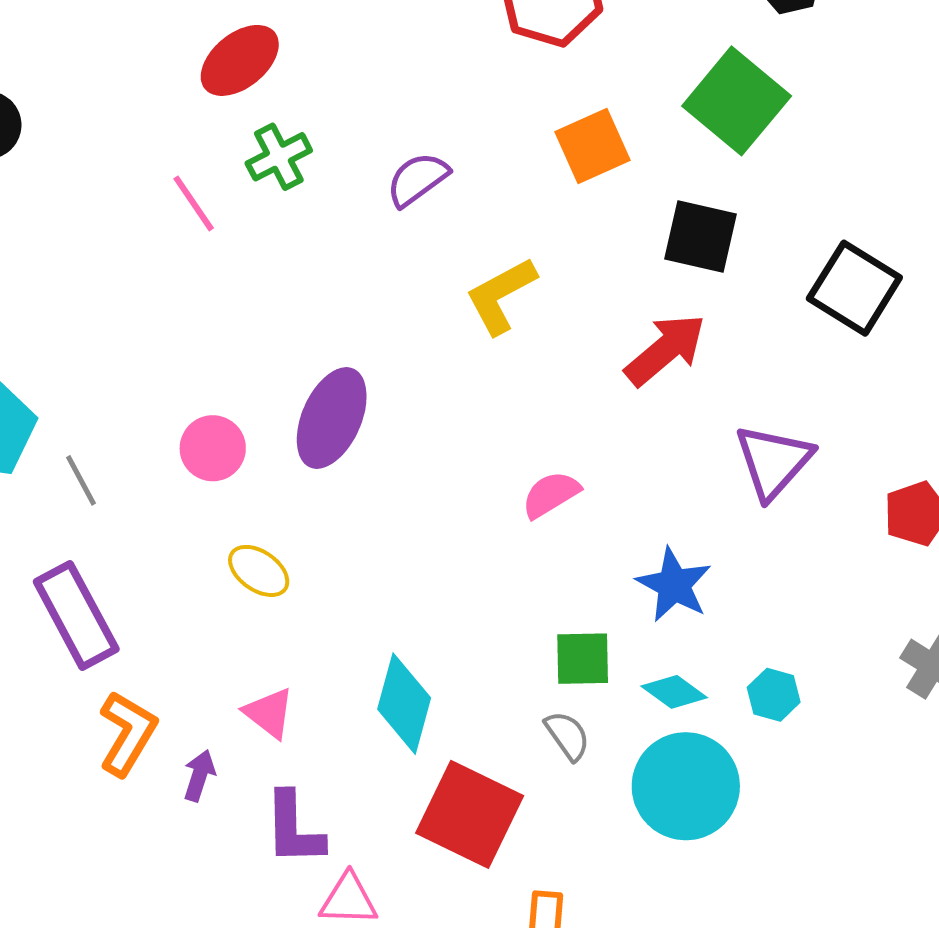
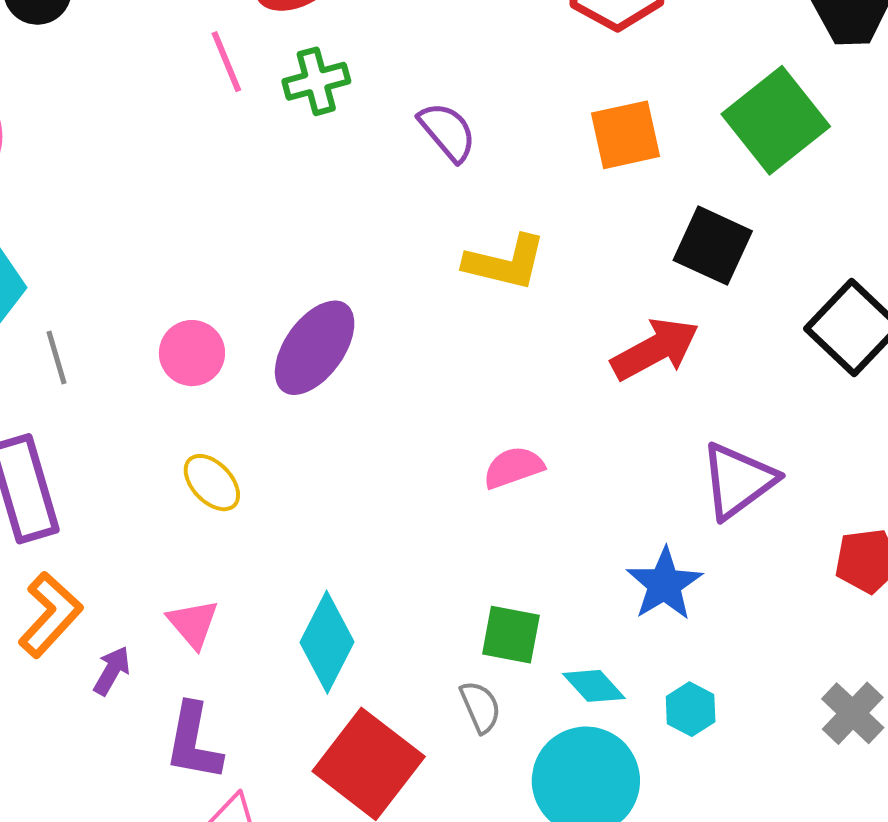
purple semicircle: (417, 179) -> (447, 132), turned 74
pink line: (194, 203) -> (226, 62), moved
yellow L-shape: (501, 296) -> (505, 263), turned -150
blue star: (674, 585) -> (664, 584), moved

